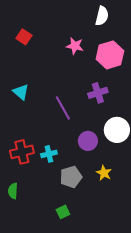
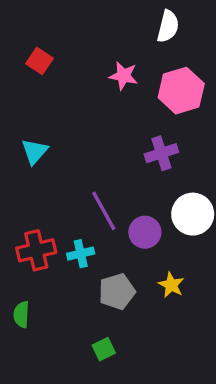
cyan triangle: (21, 92) -> (35, 152), turned 30
purple line: (63, 108) -> (104, 211), moved

